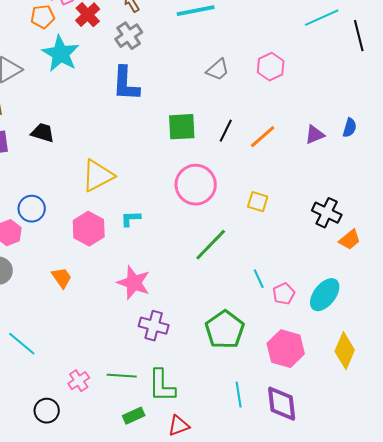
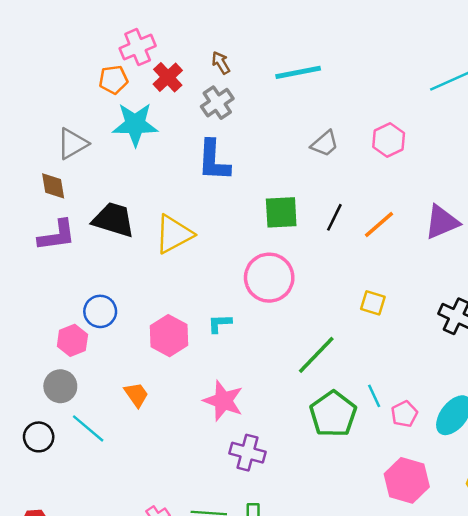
cyan star: (61, 54) -> (135, 124), turned -30
black trapezoid: (43, 133) -> (113, 220), size x1.5
purple triangle: (315, 135) -> (442, 222), size x1.5
yellow triangle: (98, 176) -> (174, 234), moved
pink circle: (196, 185) -> (269, 278), moved
green pentagon: (225, 330) -> (333, 414), moved
cyan line: (22, 344) -> (88, 428), moved

